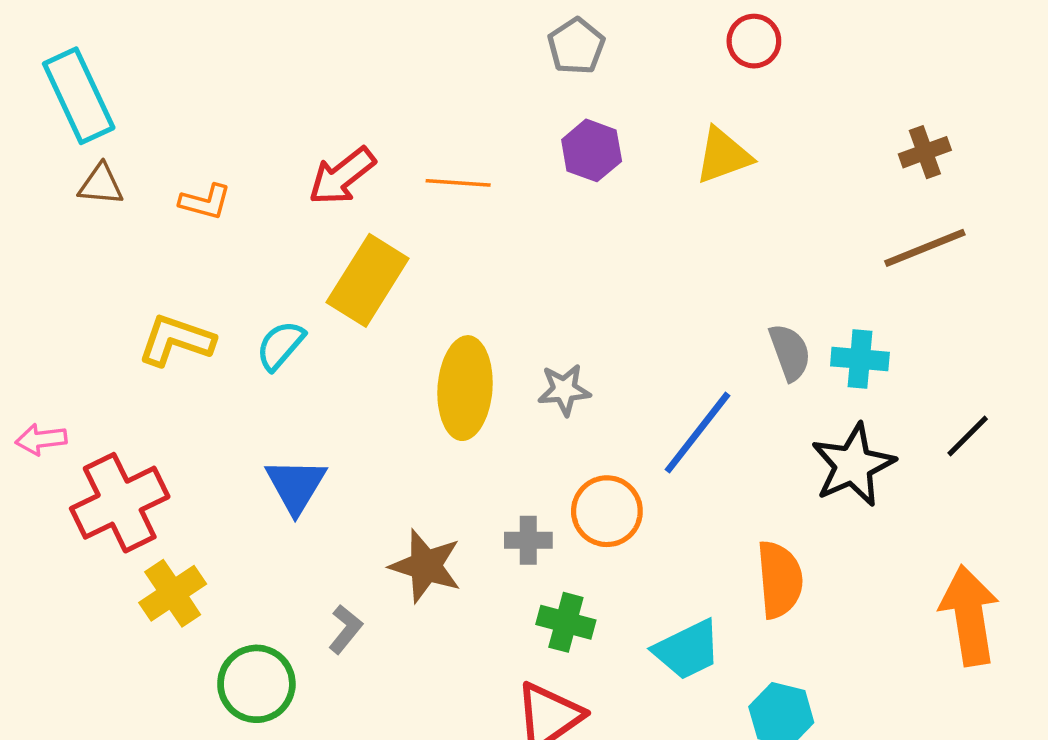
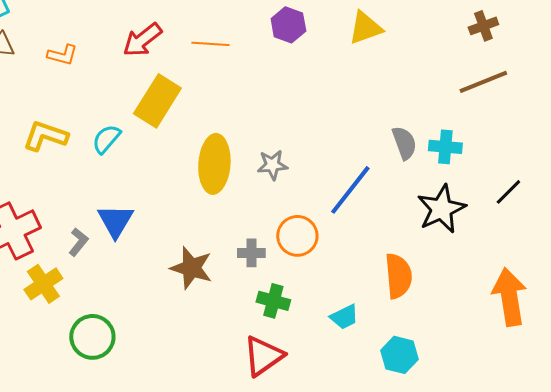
gray L-shape: (345, 629) -> (78, 242), moved
cyan trapezoid: (687, 650) -> (344, 317), size x0.7

